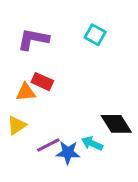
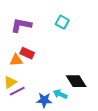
purple line: (48, 145) -> (17, 91), moved

